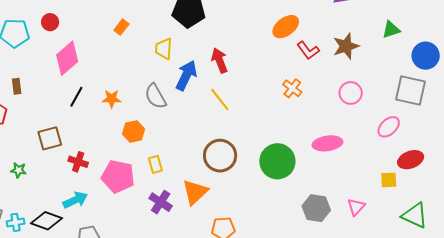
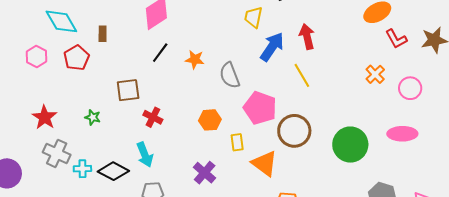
pink circle: (351, 93) -> (410, 88), moved
gray semicircle: (155, 96) -> (230, 75), moved
orange hexagon: (133, 132) -> (210, 120), moved
yellow rectangle: (155, 164) -> (237, 142), moved
pink pentagon: (118, 176) -> (260, 108), moved
orange triangle: (195, 192) -> (264, 164), turned -48
cyan arrow: (75, 200) -> (145, 155), turned 85
purple cross: (161, 202) -> (205, 173), moved

